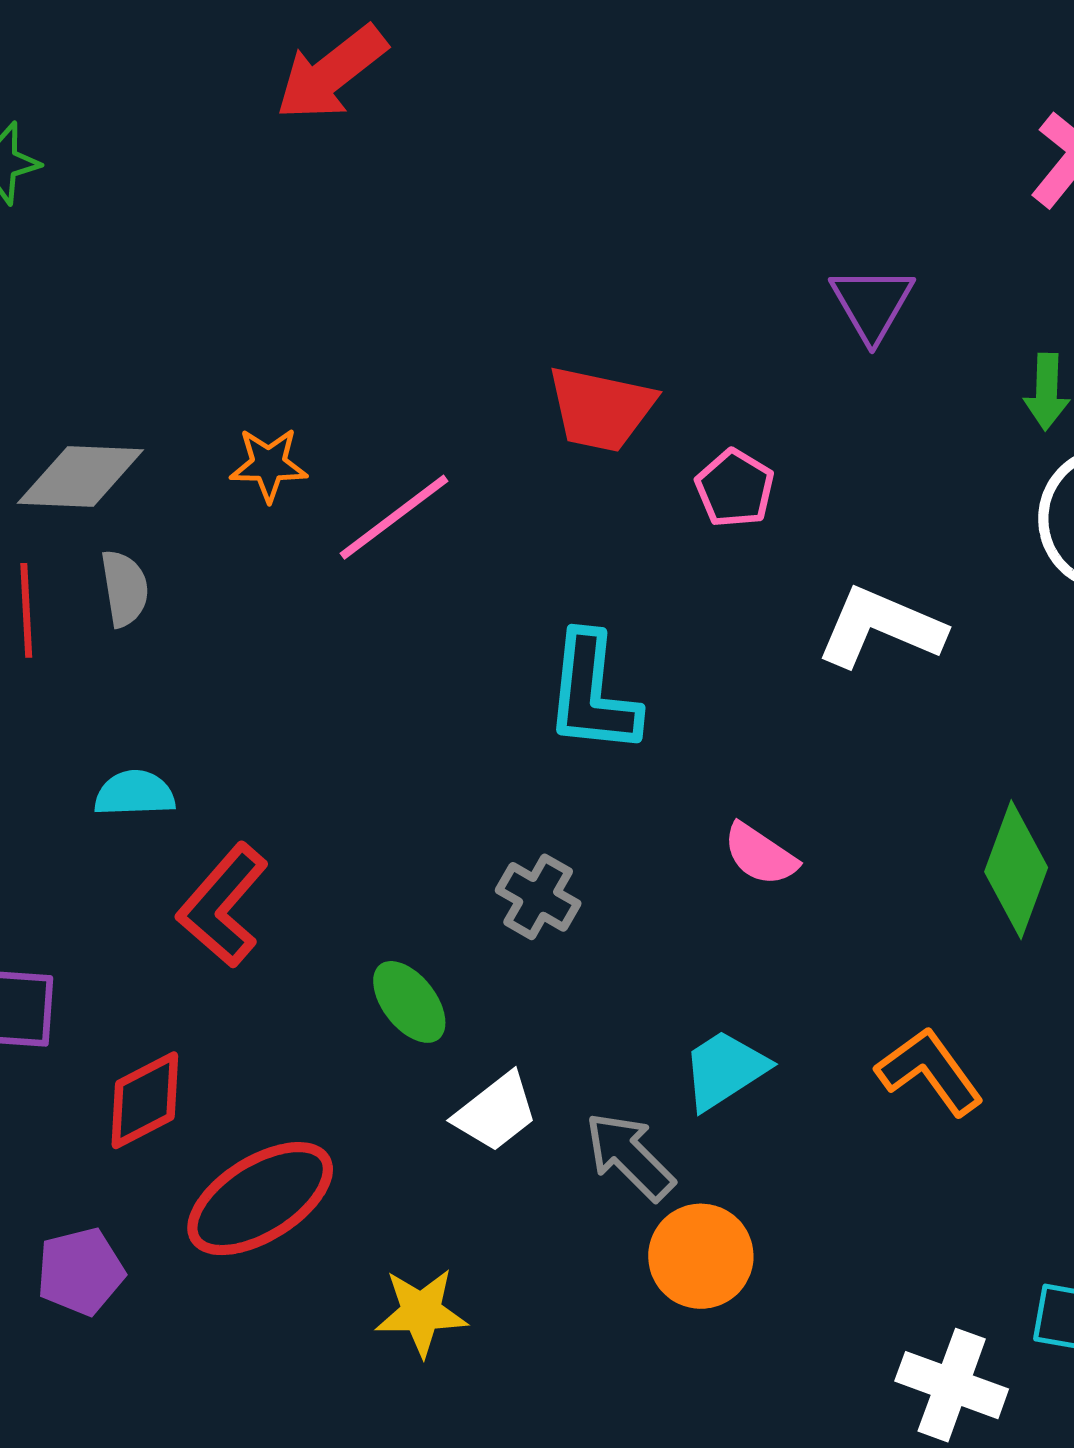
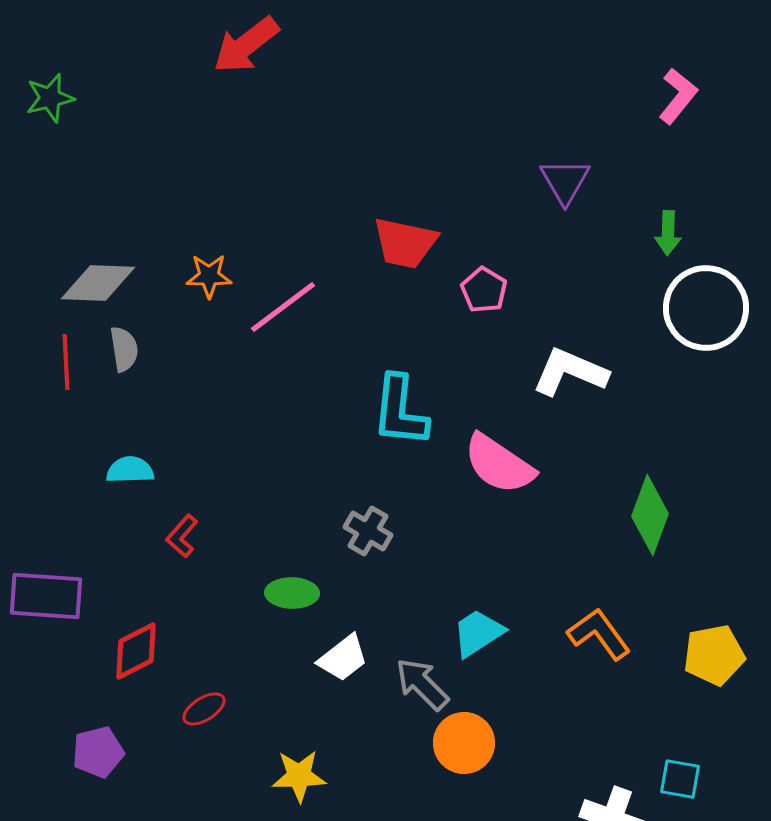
pink semicircle: (760, 854) -> (499, 464), moved, size x1.6
red L-shape: (223, 905) -> (182, 536), size x0.6
green ellipse: (409, 1002) -> (292, 593), turned -51
red ellipse: (260, 1199) -> (204, 709), size x0.5

